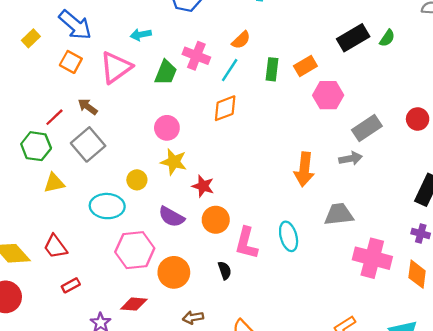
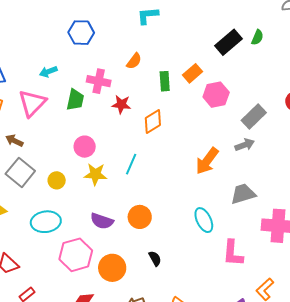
cyan line: (230, 70) -> (131, 164), moved
orange diamond: (225, 108) -> (153, 122), moved
orange arrow: (304, 169) -> (207, 161), turned 40
yellow circle: (137, 180) -> (57, 180), moved
red star: (203, 186) -> (121, 104), moved
pink L-shape: (246, 243) -> (233, 253), moved

